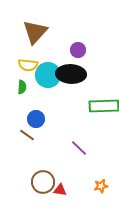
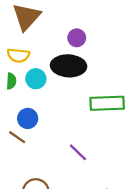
cyan circle: (48, 75) -> (36, 79), moved, size x0.7

